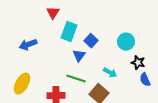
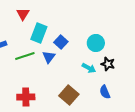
cyan arrow: (110, 73) -> (89, 68), moved
green line: (76, 79) -> (25, 56), moved, turned -36
blue semicircle: (145, 80) -> (105, 92), moved

